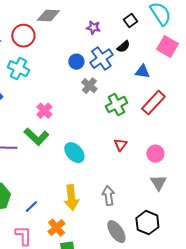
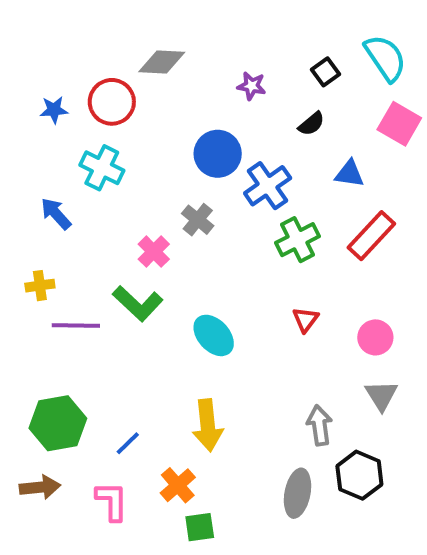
blue cross: (101, 59) -> (268, 186), moved
blue circle: (76, 62) -> (218, 154), size x1.5
gray cross: (89, 86) -> (198, 220), moved
gray arrow: (108, 196) -> (319, 425), moved
gray ellipse: (116, 232) -> (298, 493), turned 45

